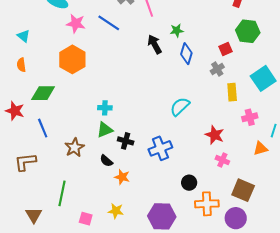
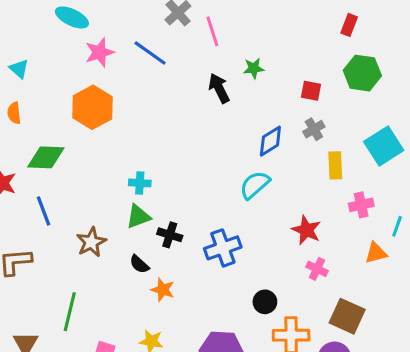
pink star: (76, 23) -> (100, 52), turned -30
red square: (226, 49) -> (311, 91), moved, turned 32
blue diamond: (186, 54) -> (270, 141), moved, turned 40

